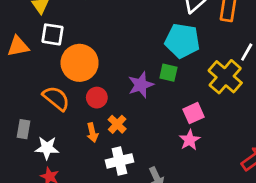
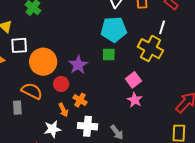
purple star: (141, 85) -> (78, 65), moved
gray rectangle: (23, 129) -> (17, 108), moved
white star: (47, 148) -> (52, 129), moved
white cross: (119, 161) -> (87, 126), turned 30

